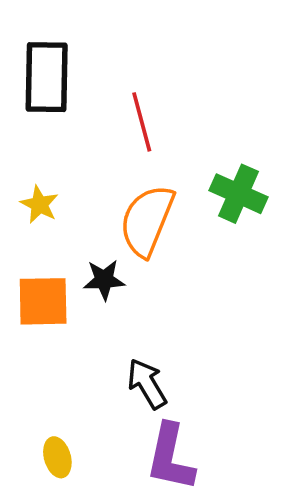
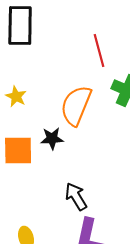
red line: (142, 122) -> (99, 50), moved

